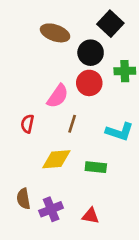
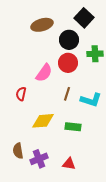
brown ellipse: (55, 33) -> (42, 25), turned -35
brown line: (72, 124) -> (67, 94), moved

